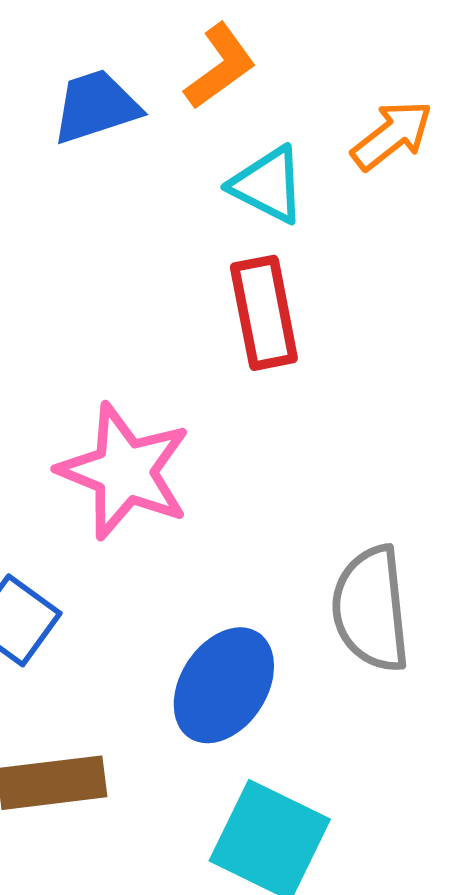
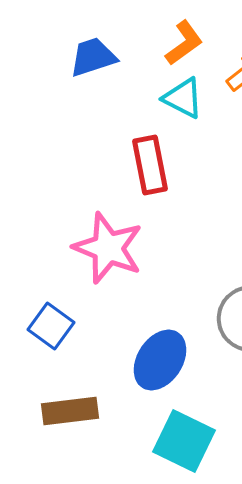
orange L-shape: (220, 66) -> (184, 43), moved
red rectangle: (264, 313) -> (150, 165), moved

